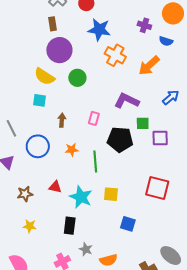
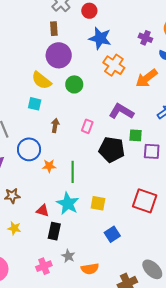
orange star: (72, 150) -> (49, 166), moved
green line: (95, 162) -> (73, 172), moved
red triangle: (55, 187) -> (43, 211), moved
blue square: (128, 224) -> (112, 234), turned 35

